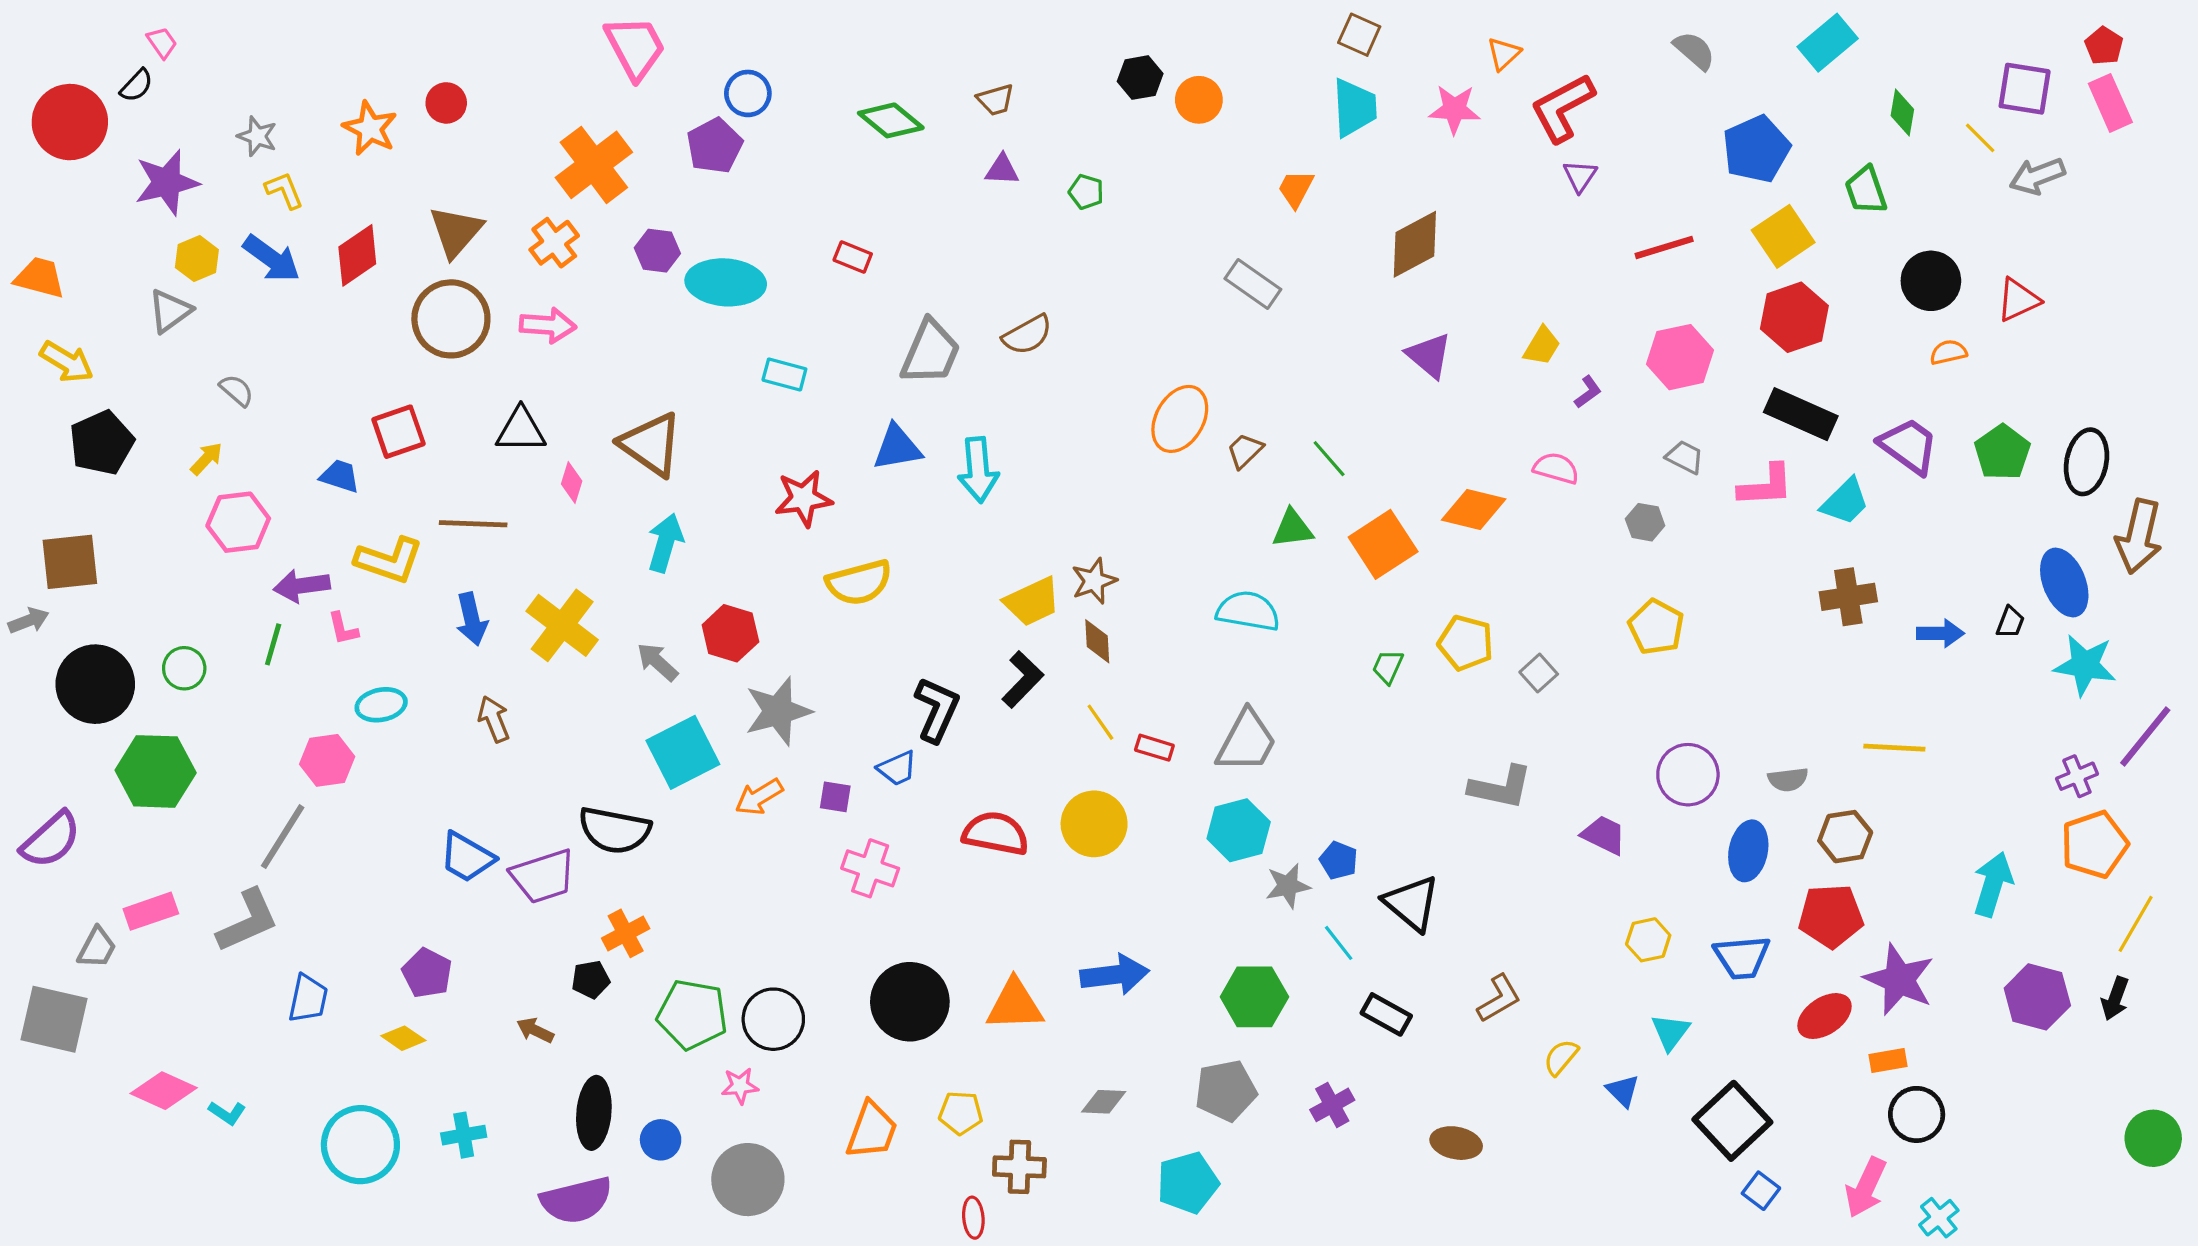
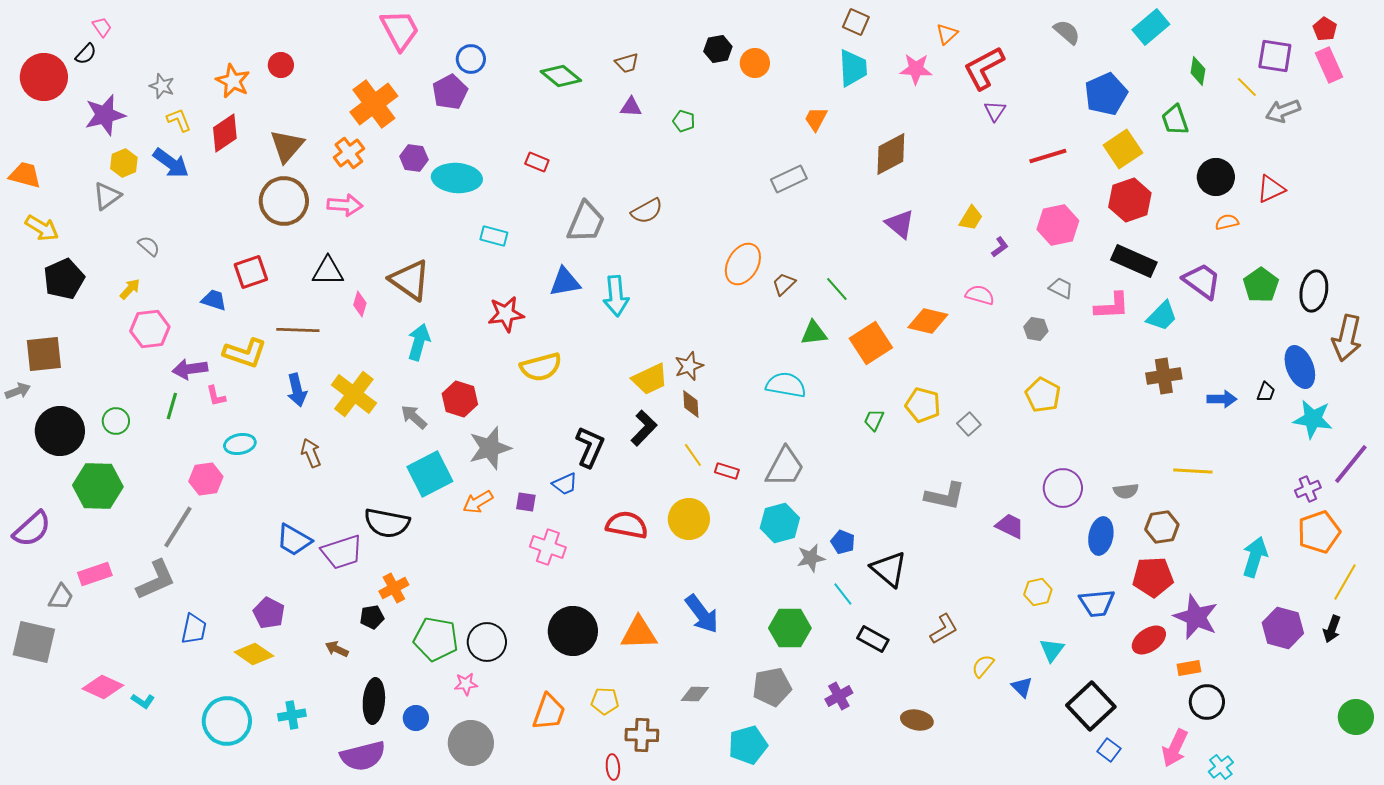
red diamond: (357, 255) -> (225, 133), moved
gray rectangle: (1253, 284) -> (789, 179), turned -60
blue arrow: (1115, 975) -> (702, 614), turned 60
yellow diamond: (403, 1038) -> (254, 654), size x1.4

